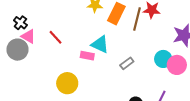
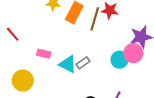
cyan triangle: (100, 44) -> (68, 64), moved
pink circle: (177, 65) -> (133, 53), moved

